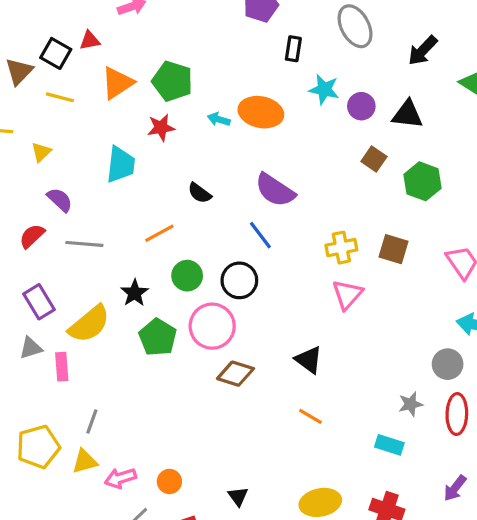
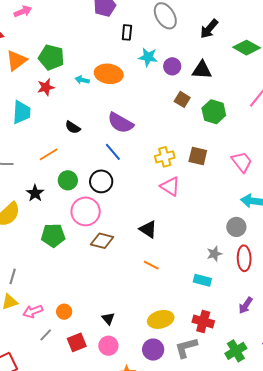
pink triangle: (347, 294) -> (170, 186), turned -35
green pentagon: (158, 337) -> (53, 235), moved, turned -30

